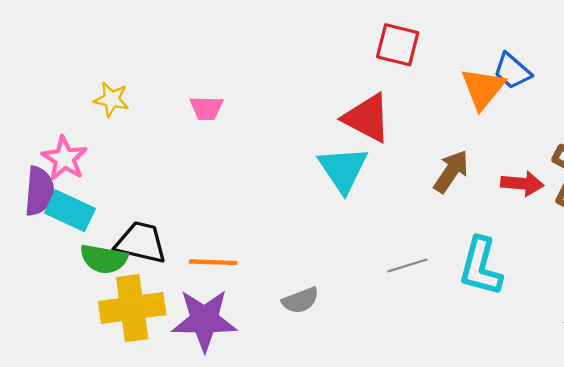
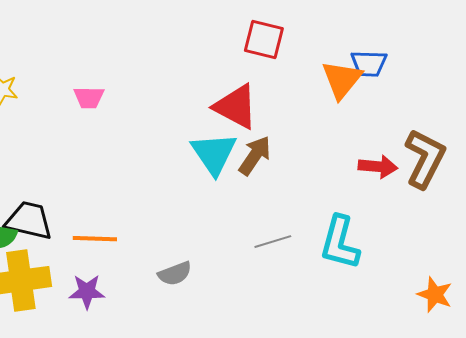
blue trapezoid: (512, 71) -> (369, 64), turned -39
brown arrow: (451, 172) -> (255, 156), moved
purple star: (204, 320) -> (87, 292), size x0.6

